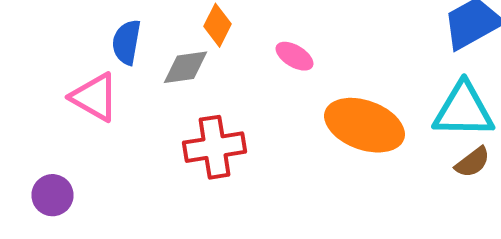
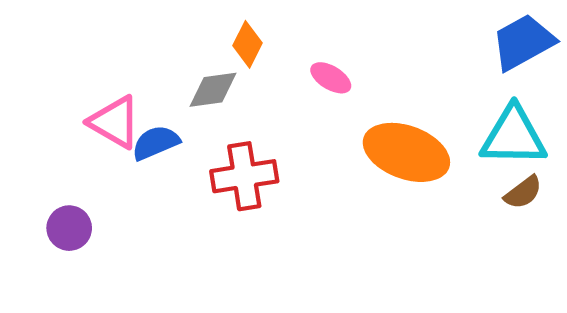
blue semicircle: (126, 42) -> (156, 143), moved, turned 57

